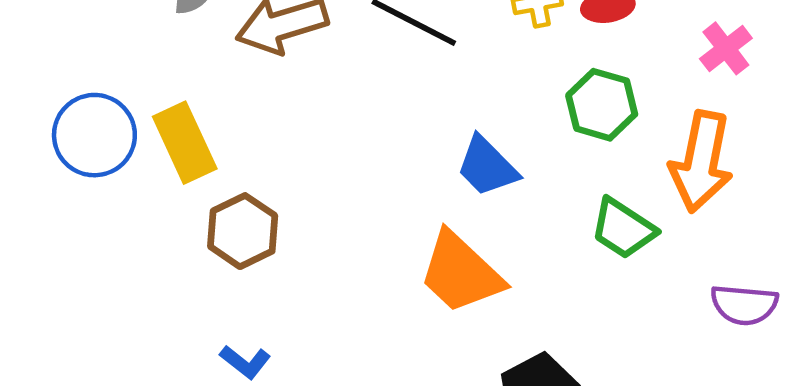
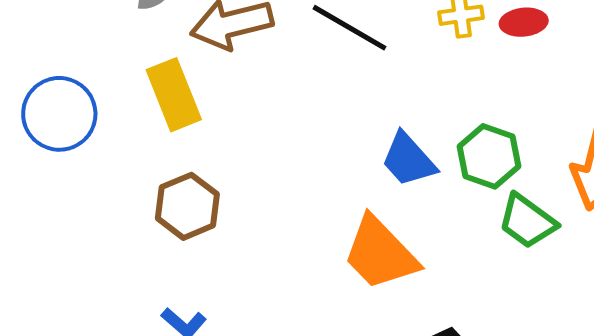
green hexagon: (602, 105) -> (489, 156), moved
yellow rectangle: (185, 143) -> (174, 95), moved

